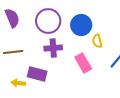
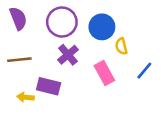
purple cross: (53, 48) -> (68, 55), turned -36

